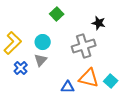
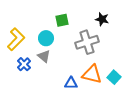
green square: (57, 14) -> (62, 20), moved, turned 32
gray triangle: (41, 60) -> (44, 56), turned -32

